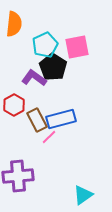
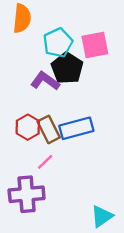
red hexagon: (14, 105) -> (28, 127), moved
pink line: (49, 137) -> (45, 162), moved

